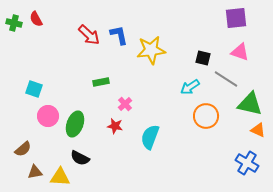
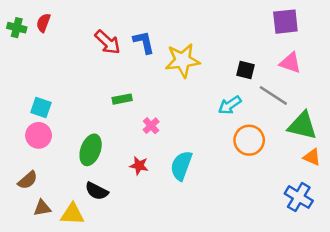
red semicircle: (36, 19) -> (43, 23), turned 49
pink circle: (48, 116) -> (39, 135), moved
red star: (115, 126) -> (139, 166), moved

